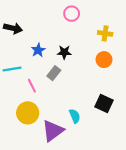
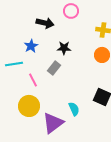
black arrow: (13, 28) -> (45, 23), moved
blue star: (38, 50) -> (31, 46), moved

